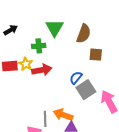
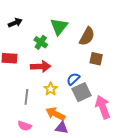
green cross: (39, 46) -> (41, 42), turned 32
yellow star: (26, 64) -> (51, 89), moved
gray line: (45, 119) -> (26, 97), moved

